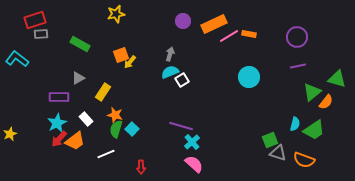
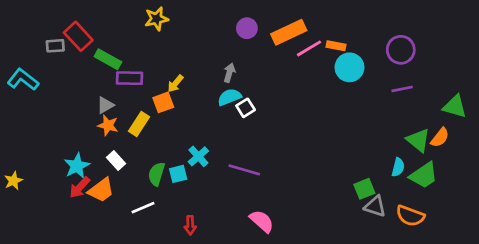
red rectangle: (35, 20) -> (78, 36), moved, turned 65
orange square: (121, 55) -> (163, 102), moved
cyan circle: (249, 77) -> (349, 67), moved
green triangle: (312, 92) -> (418, 140), moved, turned -42
purple rectangle: (59, 97) -> (130, 78), moved
orange star: (115, 115) -> (108, 125), moved
cyan square: (132, 129) -> (178, 174), turned 32
cyan cross: (192, 142) -> (198, 156), moved

